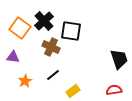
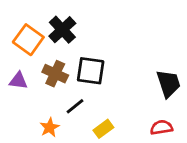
black square: (71, 31) -> (91, 71), moved
brown cross: (51, 47) -> (55, 74), moved
orange star: (25, 81) -> (50, 127), moved

